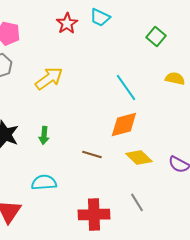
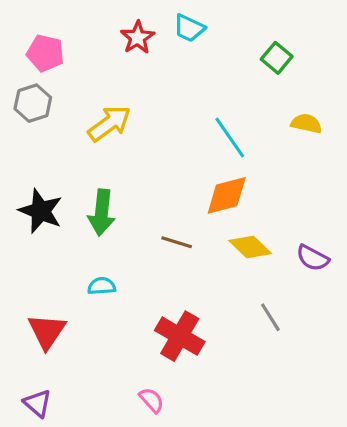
green arrow: (44, 135) -> (102, 213), size x1.6
cyan semicircle: (44, 182) -> (102, 286), size x0.7
gray line: (137, 202) -> (270, 317), moved
red cross: (94, 214) -> (180, 336), turned 32

